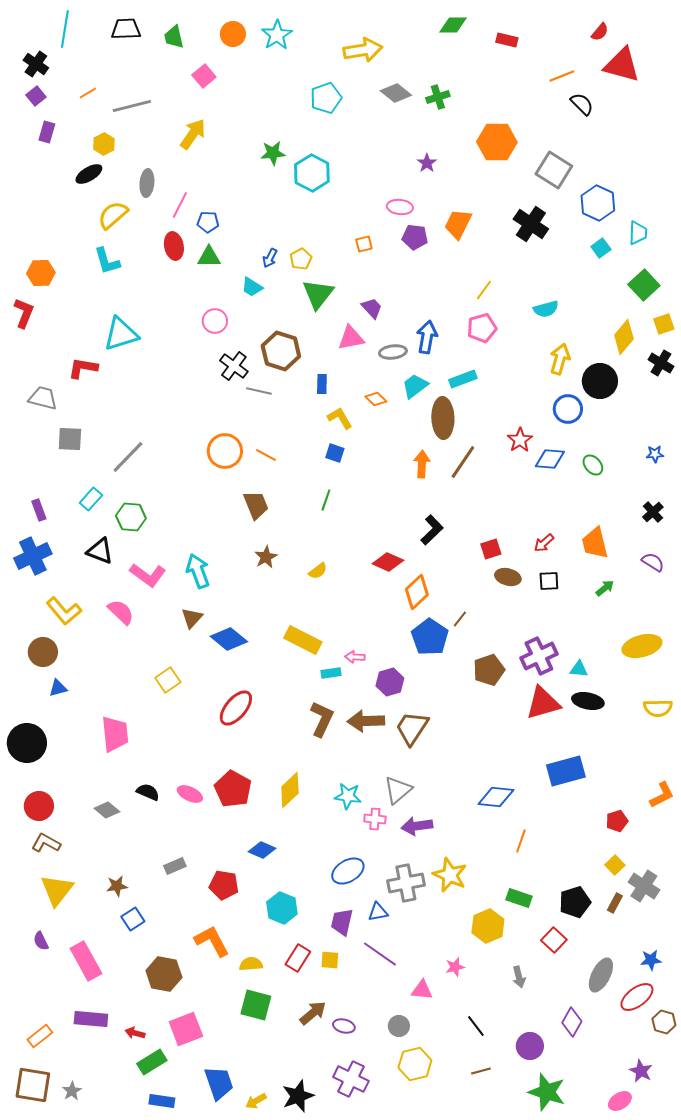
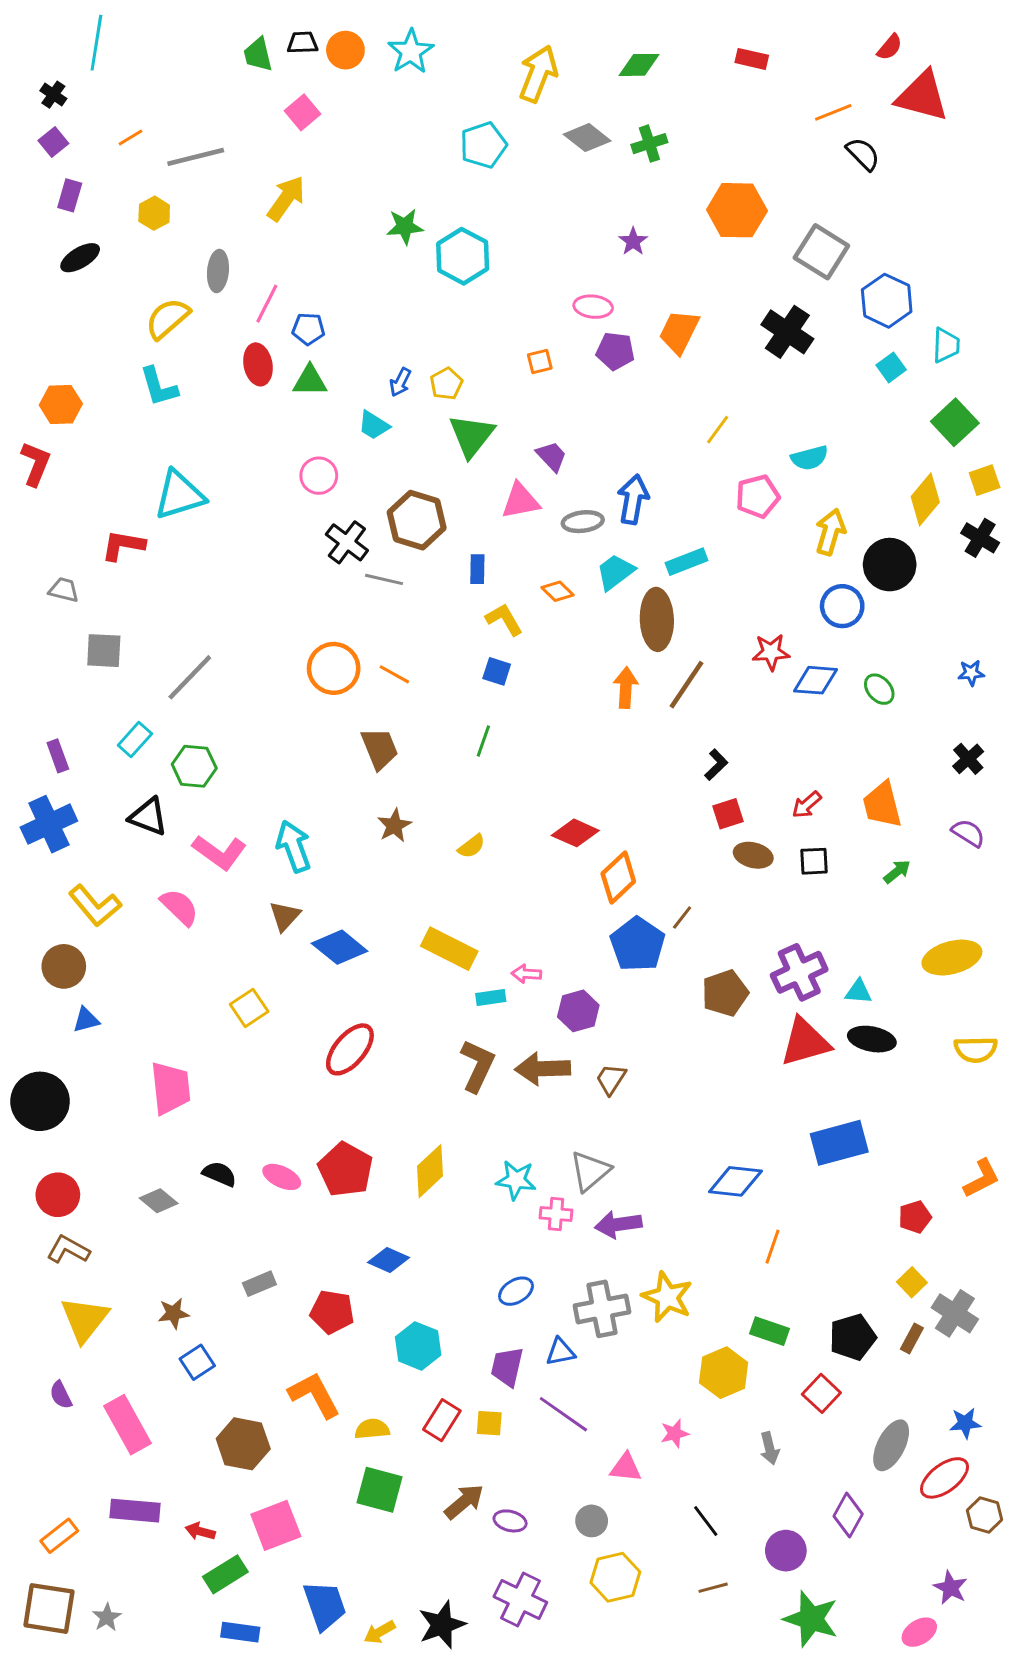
green diamond: (453, 25) -> (639, 65), moved
black trapezoid: (126, 29) -> (302, 43), moved, size x0.7
yellow arrow: (363, 50) -> (538, 74), turned -60
black cross: (36, 64) -> (53, 95), size x0.7
black ellipse: (89, 174) -> (80, 258), moved
pink pentagon: (482, 328) -> (758, 496), moved
gray trapezoid: (43, 398) -> (64, 590), size x0.7
red star: (520, 440) -> (771, 652), turned 30
black L-shape: (432, 530) -> (716, 765), moved, size x0.7
brown trapezoid: (412, 728) -> (611, 1079), size x0.6
blue ellipse: (348, 871) -> (516, 1291), size x0.7

